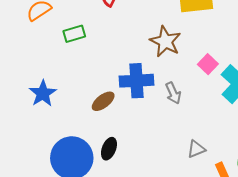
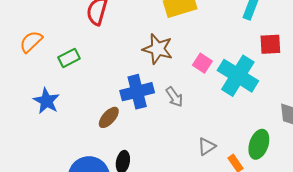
blue star: (43, 93) -> (46, 101), moved

